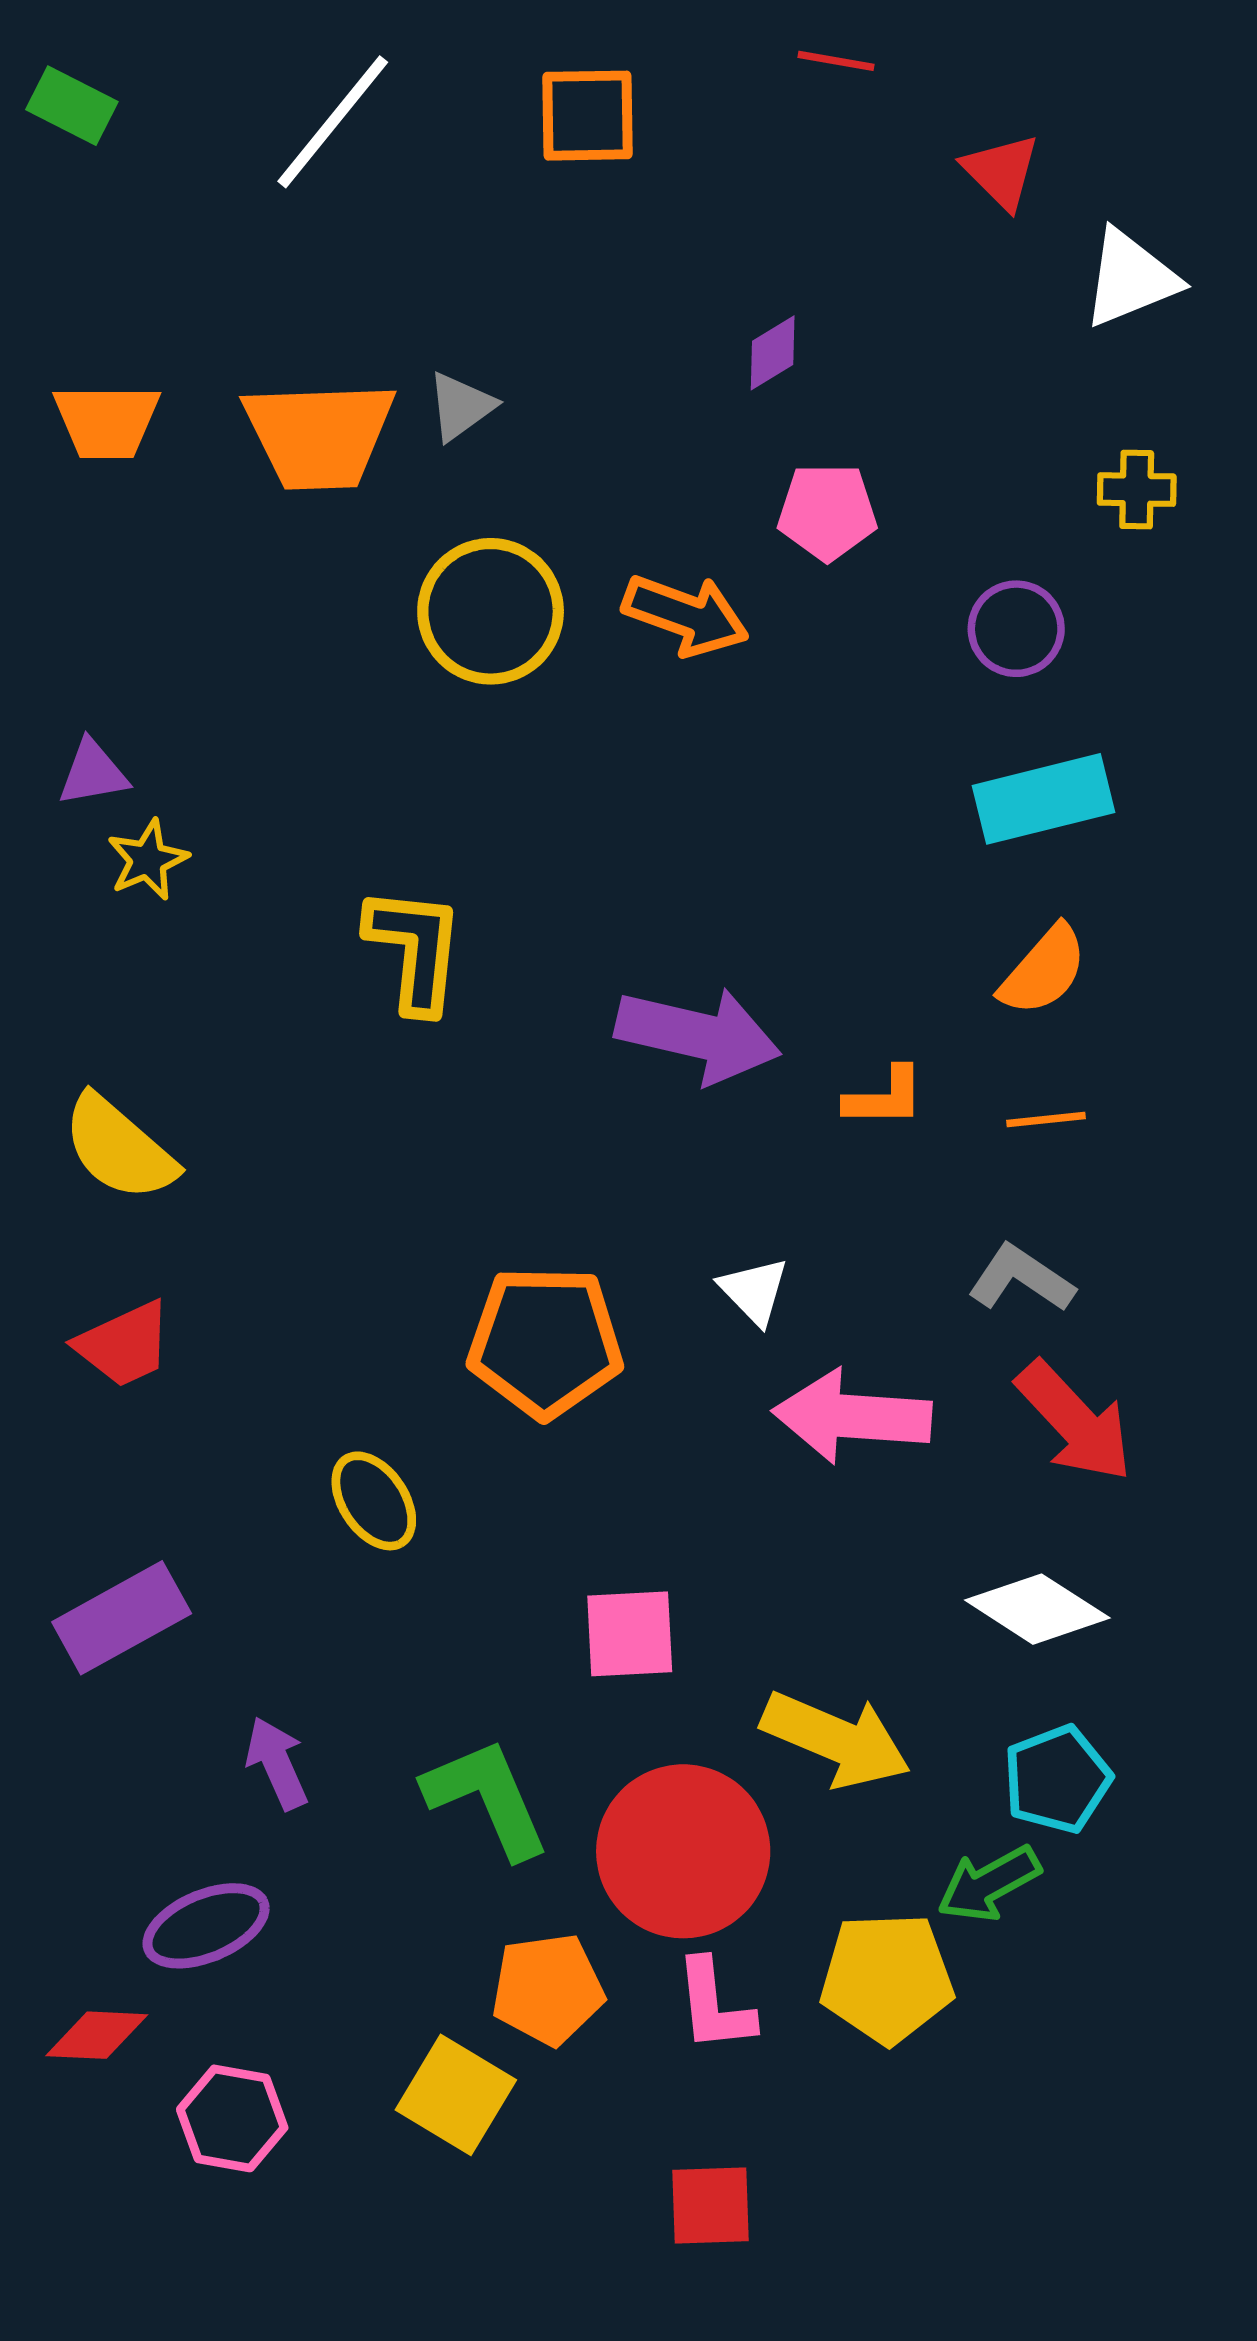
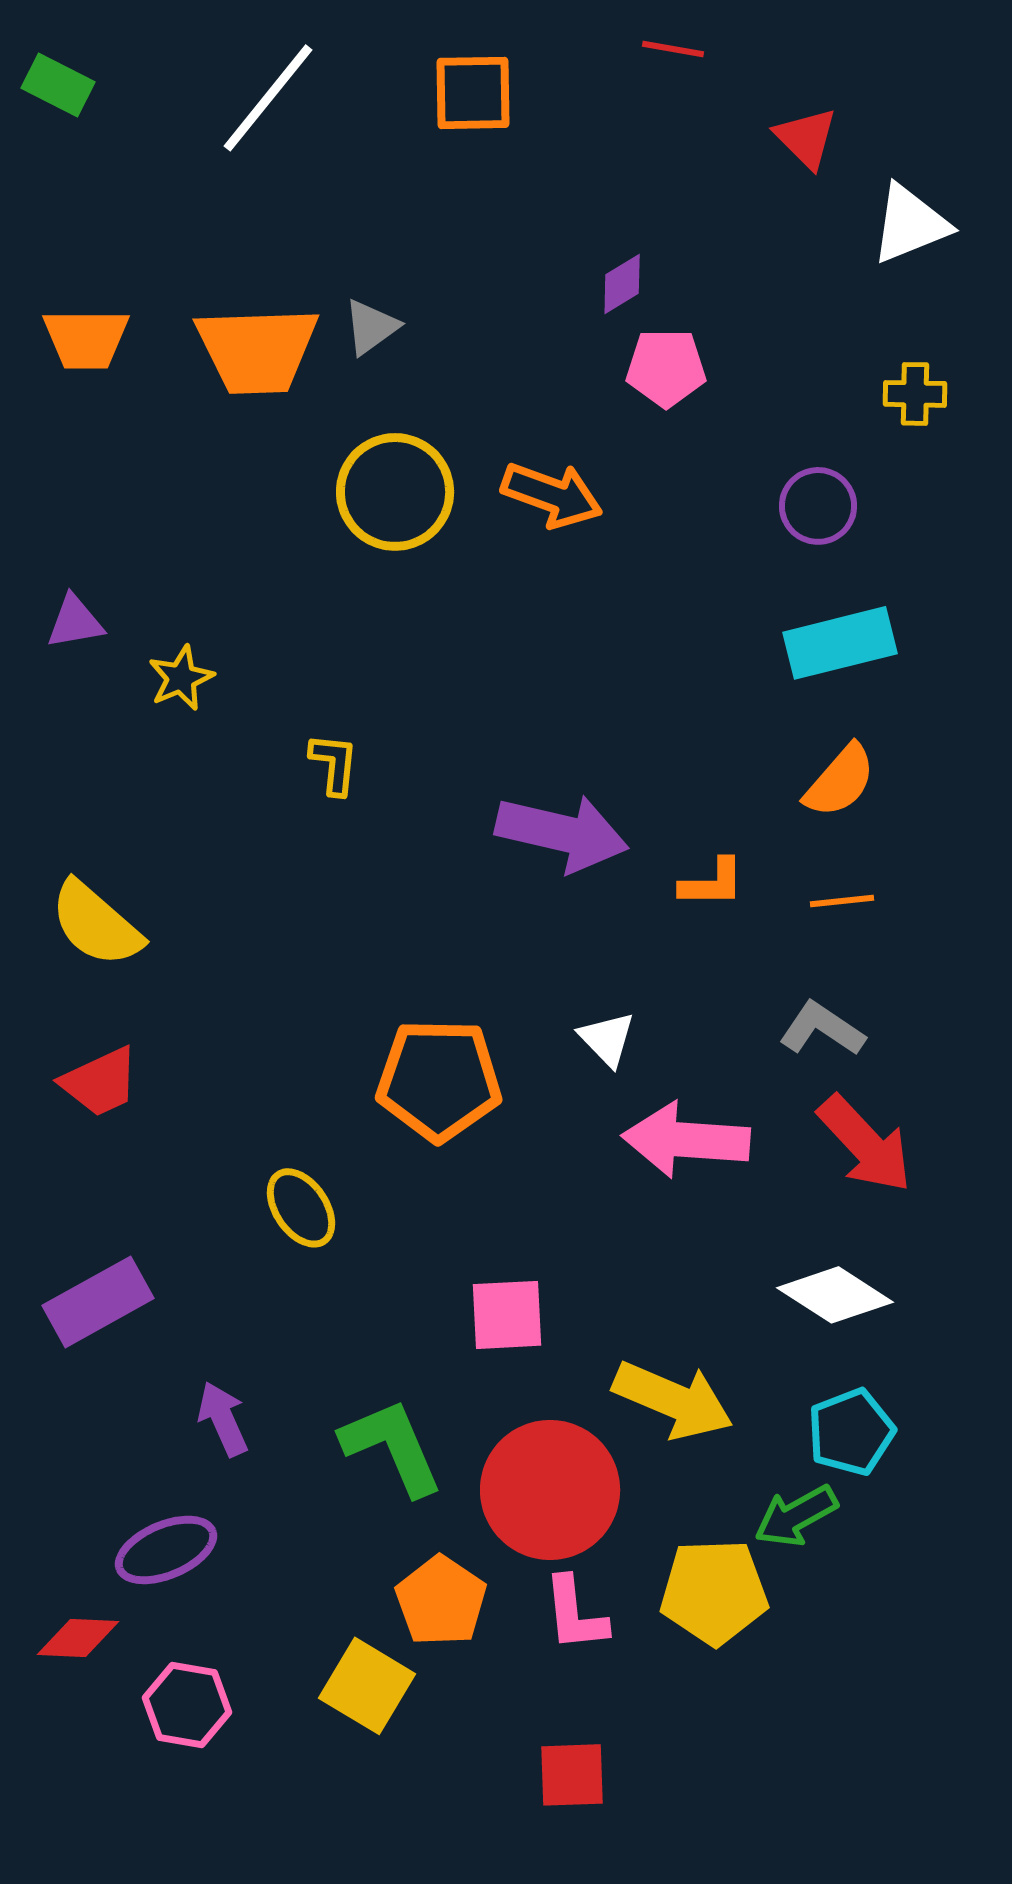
pink pentagon: (827, 512) -> (666, 368), moved
yellow star: (148, 860) -> (181, 678), moved
yellow L-shape: (415, 949) -> (334, 764), size x0.6
orange pentagon: (548, 1989) -> (441, 1601), turned -30

